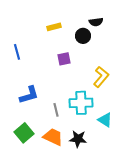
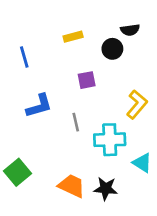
blue line: (17, 52) -> (24, 57), moved
blue L-shape: (29, 95) -> (39, 106), moved
gray line: (56, 110) -> (76, 122), moved
green square: (24, 133) -> (17, 172), moved

